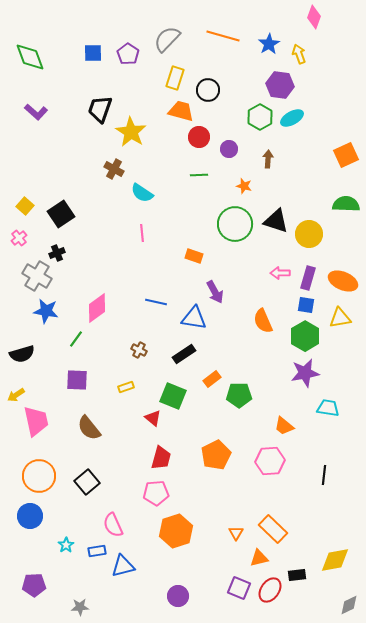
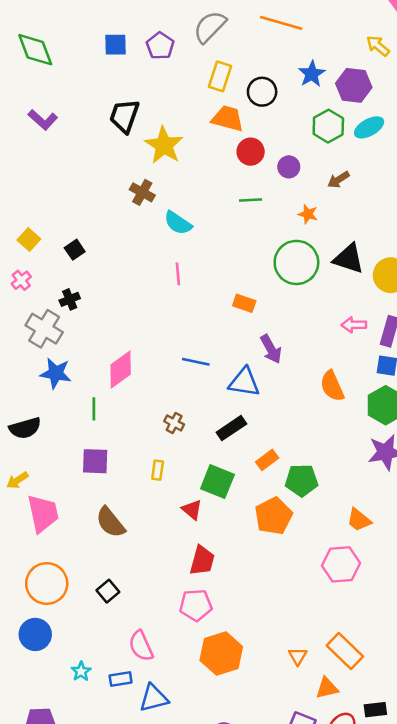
blue star: (269, 44) -> (312, 74), moved
yellow arrow: (299, 54) -> (378, 46), turned -30
brown arrow: (268, 159) -> (338, 180), turned -126
black square: (61, 214) -> (75, 250), size x0.6
green line: (76, 339) -> (94, 409), turned -36
yellow rectangle: (126, 387) -> (158, 470), turned -63
orange pentagon: (216, 455) -> (273, 516), moved
black square: (87, 482) -> (108, 591), size x0.7

